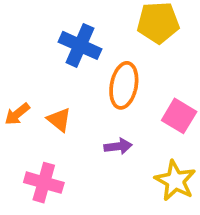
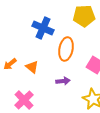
pink cross: (44, 183) -> (24, 100), turned 30

